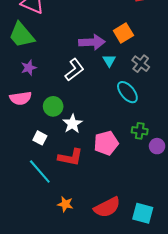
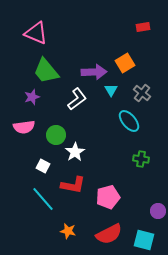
green trapezoid: (22, 35) -> (46, 71), moved
pink pentagon: (106, 143) -> (108, 197), moved
purple circle: (157, 146) -> (158, 211), moved

